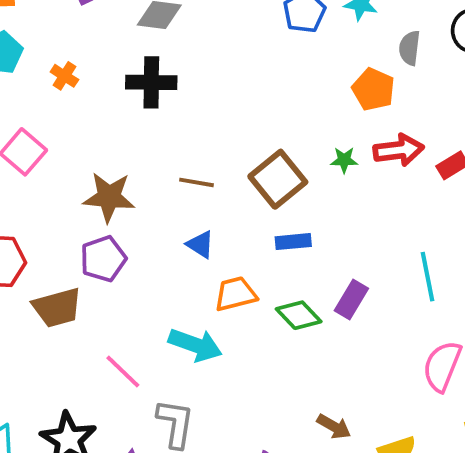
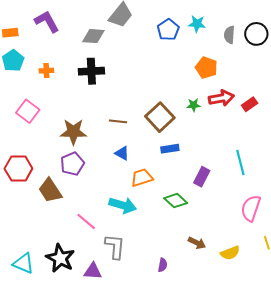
gray semicircle: (410, 48) -> (229, 35), moved
orange cross: (64, 76) -> (46, 71), turned -32
brown trapezoid: (57, 308) -> (50, 191), turned 76
green diamond: (299, 315) -> (176, 201), moved

